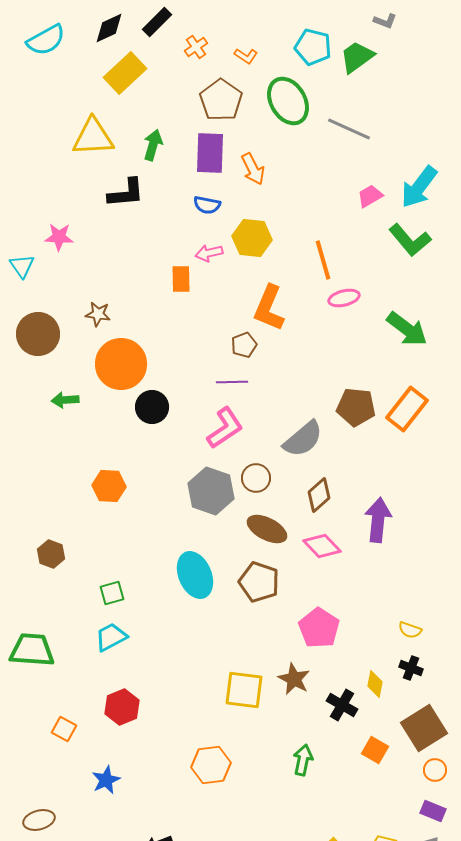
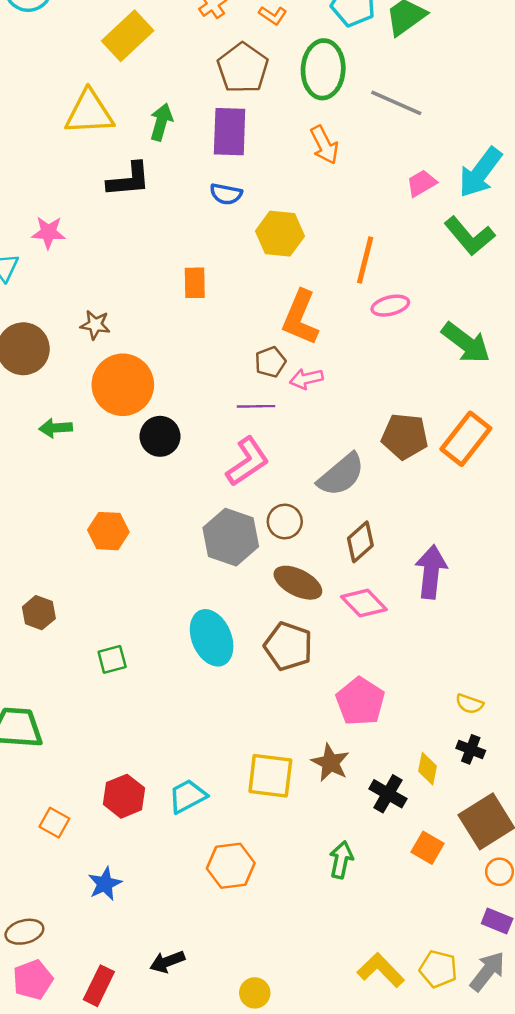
green ellipse: (288, 101) -> (323, 69), turned 33
orange arrow: (253, 169) -> (324, 145), moved
pink arrow: (209, 253) -> (306, 379), moved
orange line: (323, 260) -> (365, 260), turned 30
cyan trapezoid: (111, 637) -> (188, 796), moved

